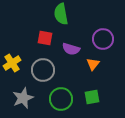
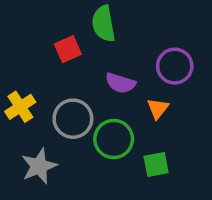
red square: (45, 38) -> (68, 49), moved, turned -35
green circle: (61, 99) -> (114, 139), moved

